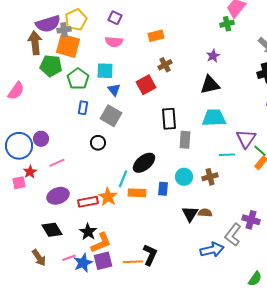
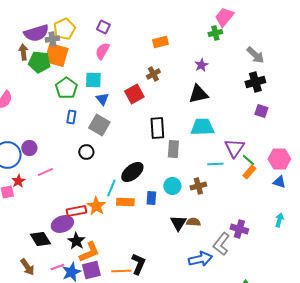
orange rectangle: (156, 36) -> (160, 42), moved
pink semicircle: (114, 42) -> (102, 51), turned 114
brown arrow: (35, 43) -> (23, 52), size x0.7
green pentagon: (51, 66) -> (39, 62), moved
purple ellipse: (58, 196) -> (62, 224), moved

